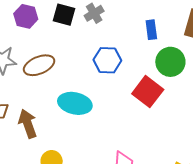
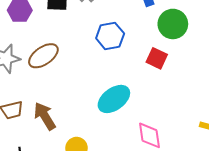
red square: (148, 92) -> (157, 58), size x0.7
cyan ellipse: (75, 103) -> (114, 99), moved, turned -36

